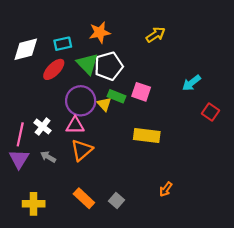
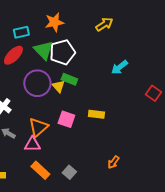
cyan arrow: (191, 83) -> (119, 67), moved
pink square: (141, 92) -> (66, 119), moved
pink triangle: (75, 125) -> (32, 144), moved
yellow rectangle: (147, 136) -> (96, 114), size x0.7

